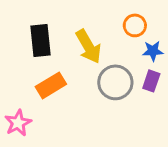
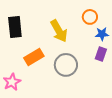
black rectangle: (40, 40) -> (15, 27), moved
gray circle: (115, 82) -> (66, 65), moved

